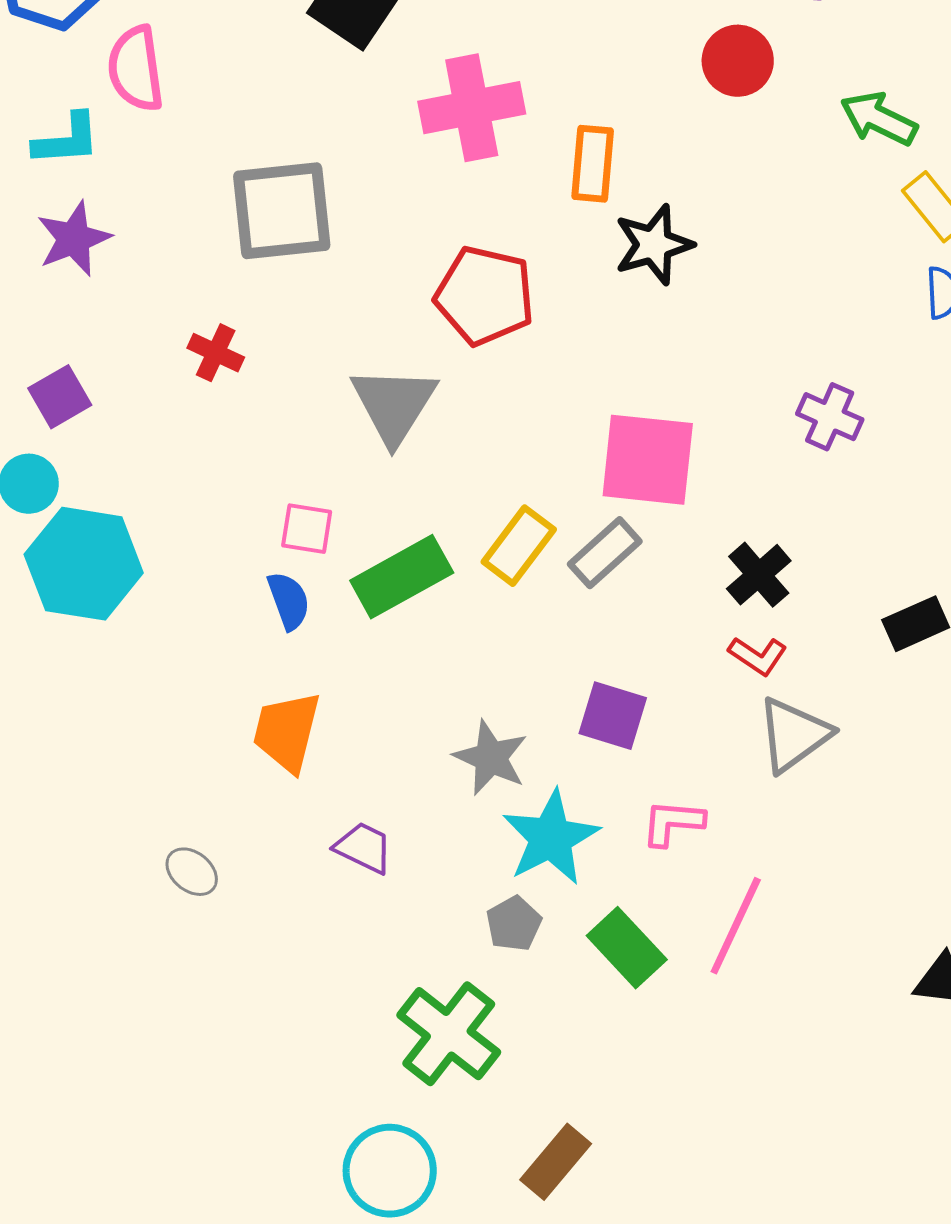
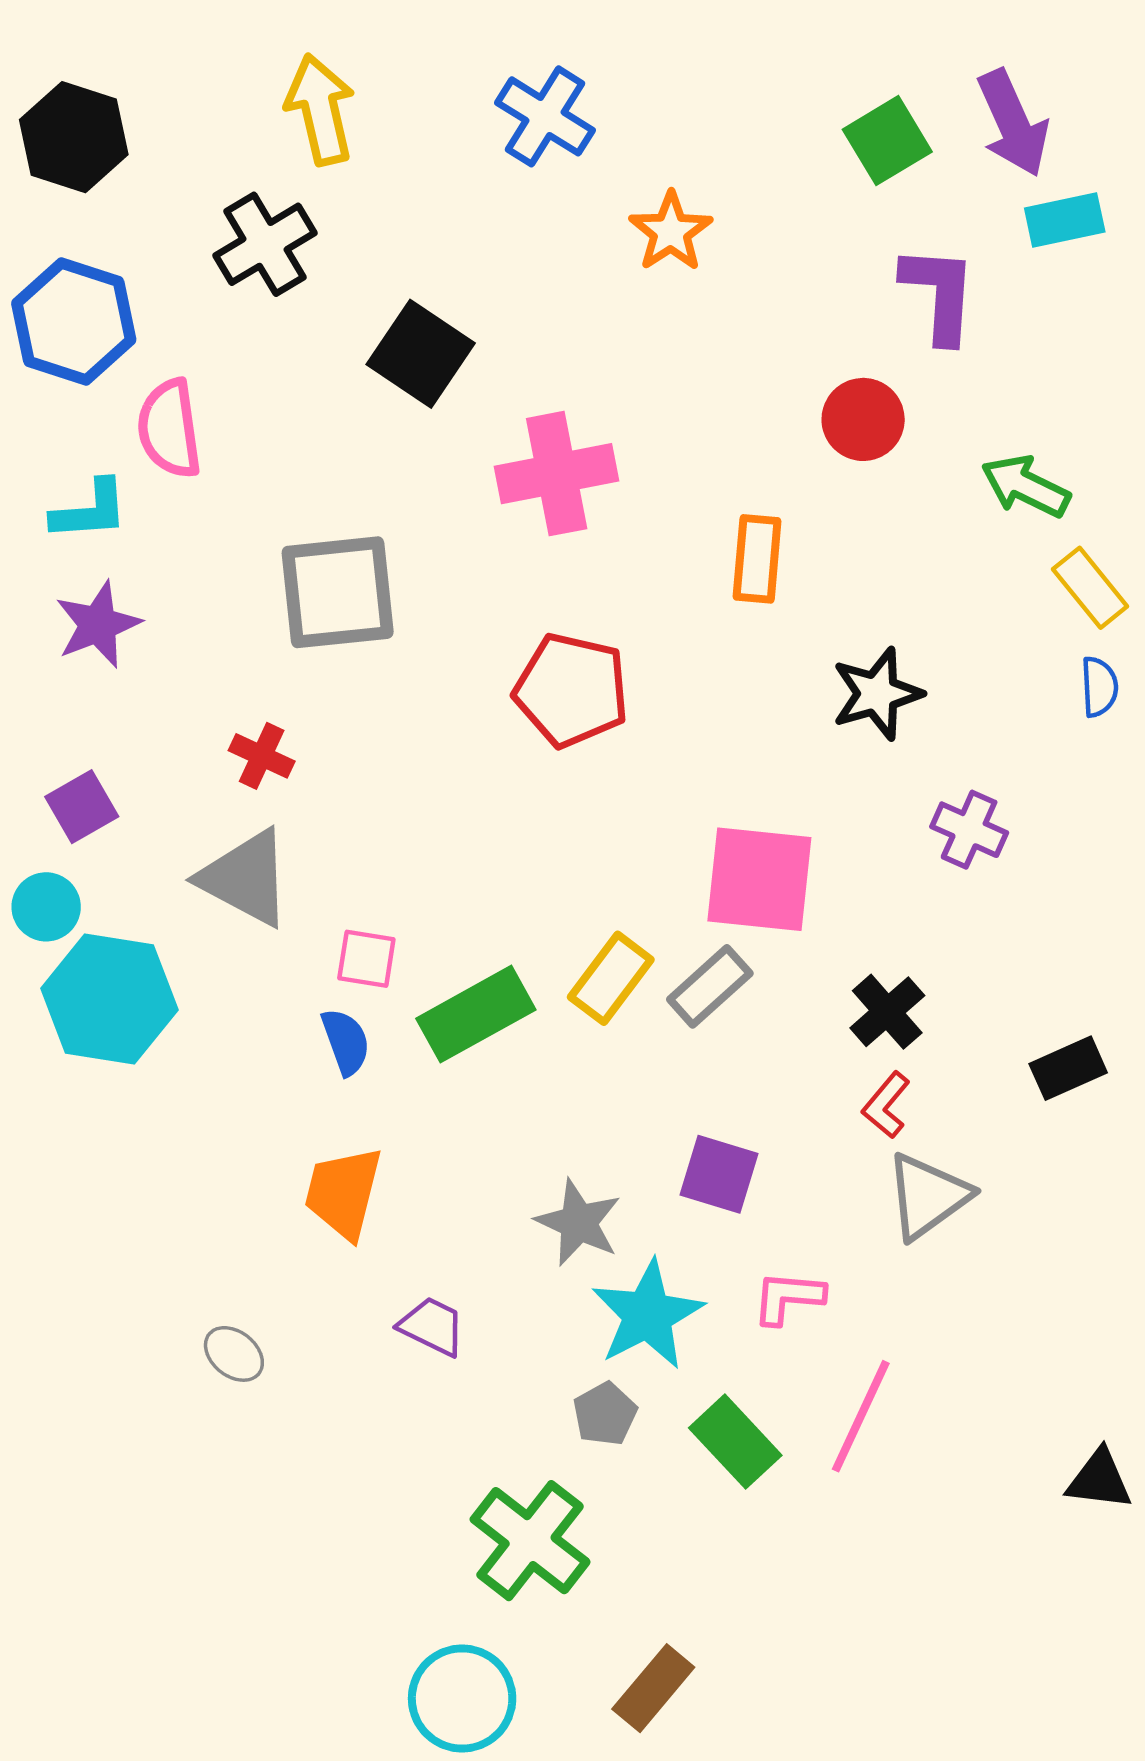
orange rectangle: (593, 164) -> (757, 559), moved
black star: (654, 245) -> (877, 694), moved
gray triangle: (394, 405) -> (245, 878), moved, turned -34
red L-shape: (758, 656) -> (886, 1105), turned 96

